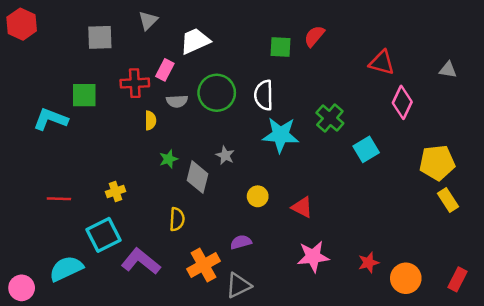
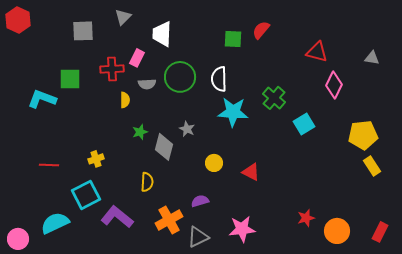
white trapezoid: (195, 41) -> (162, 34), turned -64
pink star: (313, 257) -> (242, 229), moved

